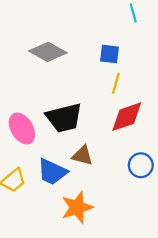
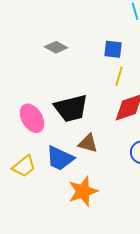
gray diamond: (48, 52) -> (56, 47), size x0.7

